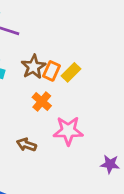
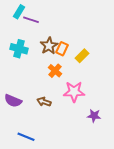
yellow rectangle: (71, 72) -> (82, 56), moved
purple star: (110, 164) -> (94, 116), moved

